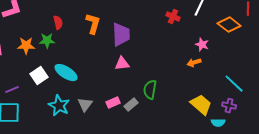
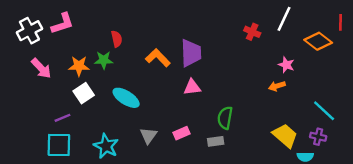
orange L-shape: (93, 24) -> (158, 58), moved, turned -60
white square: (39, 76) -> (84, 93), moved
gray rectangle: (131, 105) -> (216, 141), moved, turned 32
cyan star: (59, 106) -> (106, 146), moved

